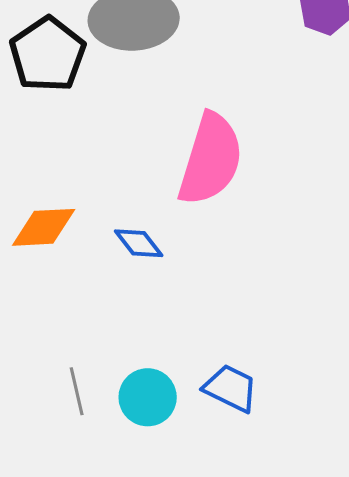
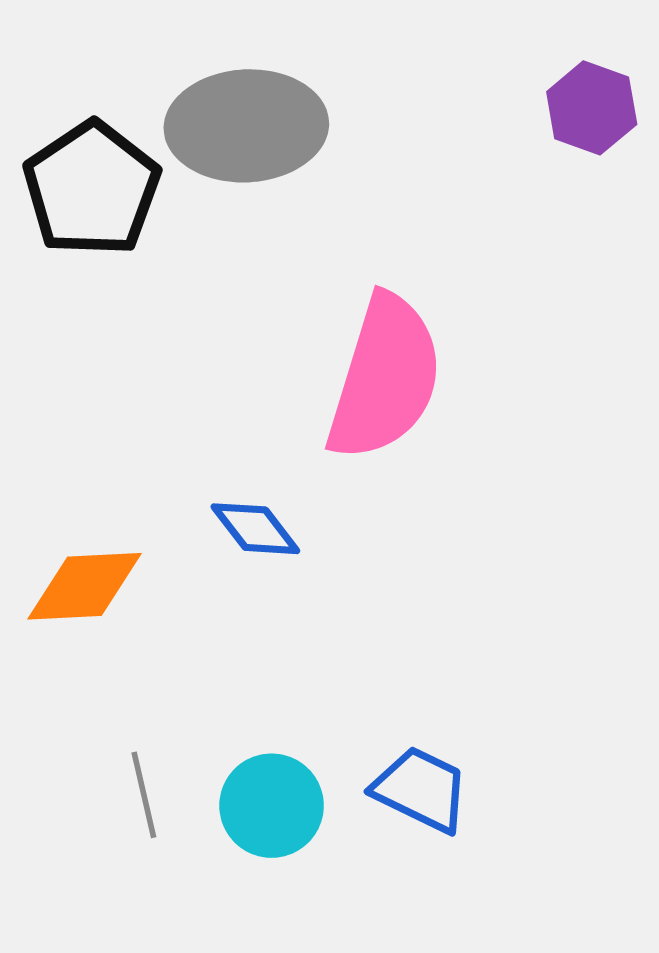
orange diamond: (44, 227) -> (85, 586), moved

